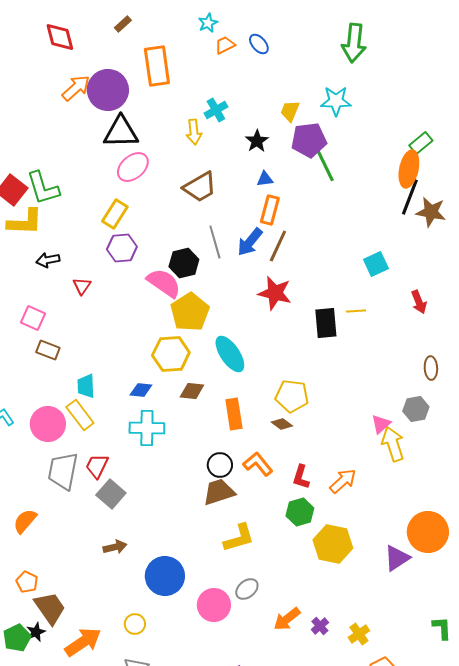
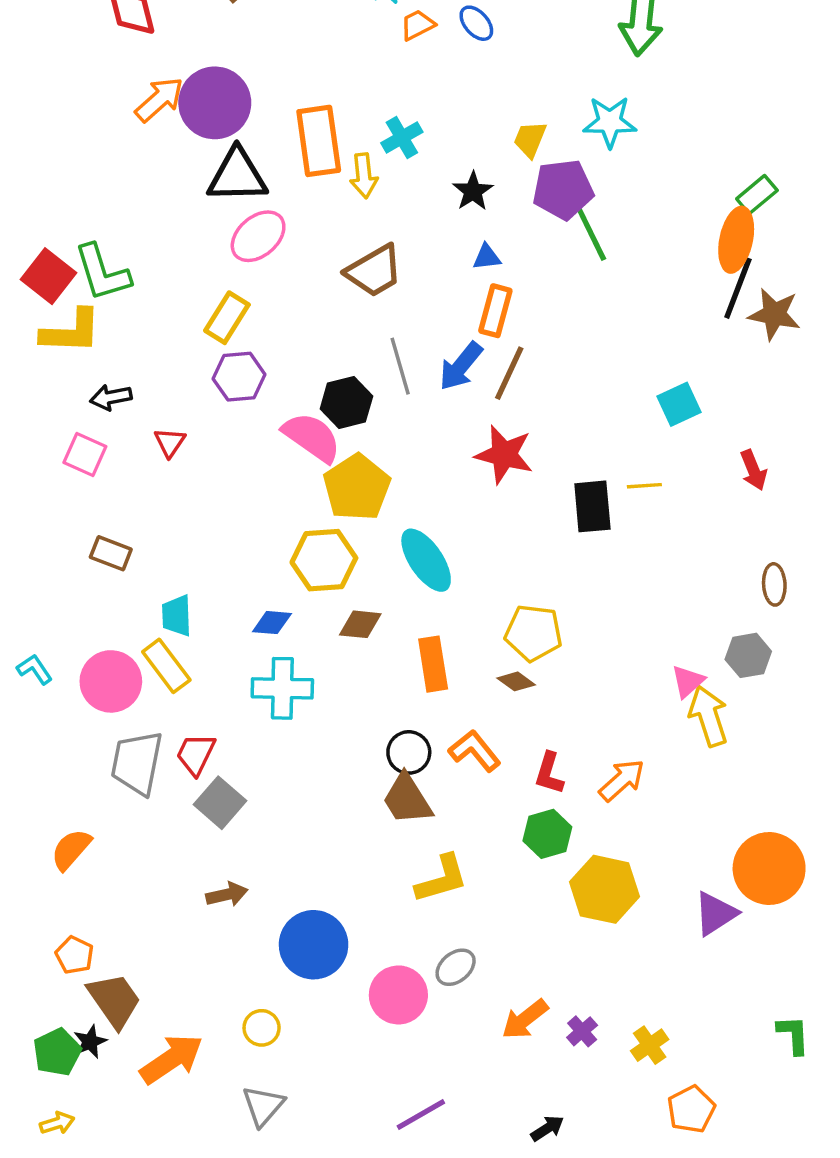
orange rectangle: (157, 66) -> (319, 141), moved
pink square: (33, 318) -> (85, 455), moved
brown trapezoid: (219, 492) -> (407, 799), turned -104

